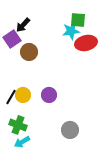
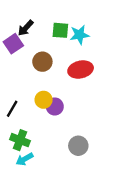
green square: (78, 20) -> (60, 30), moved
red ellipse: (86, 43) -> (81, 69), moved
brown circle: (29, 52) -> (42, 62), moved
yellow circle: (23, 95) -> (44, 100), moved

